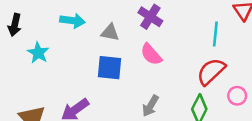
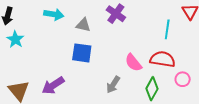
cyan star: (38, 53) -> (15, 39), moved
pink semicircle: (151, 54) -> (133, 63), moved
red semicircle: (211, 72) -> (163, 59), turned 50

